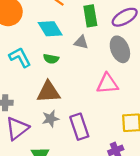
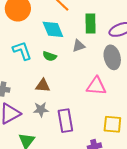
gray triangle: (81, 42) -> (79, 46), turned -40
brown triangle: (49, 92) -> (43, 86), size x0.7

